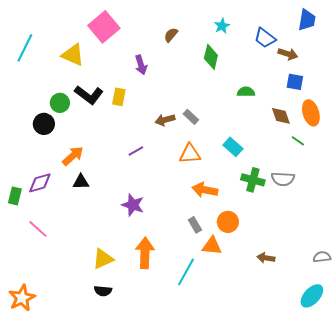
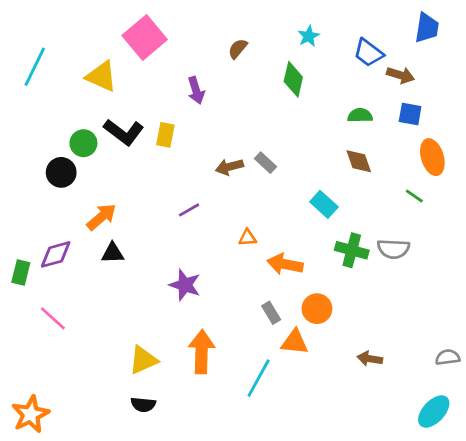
green semicircle: (246, 92) -> (360, 115), moved
brown diamond: (281, 116) -> (359, 161), moved
orange triangle: (190, 154) -> (247, 238), moved, size x0.6

